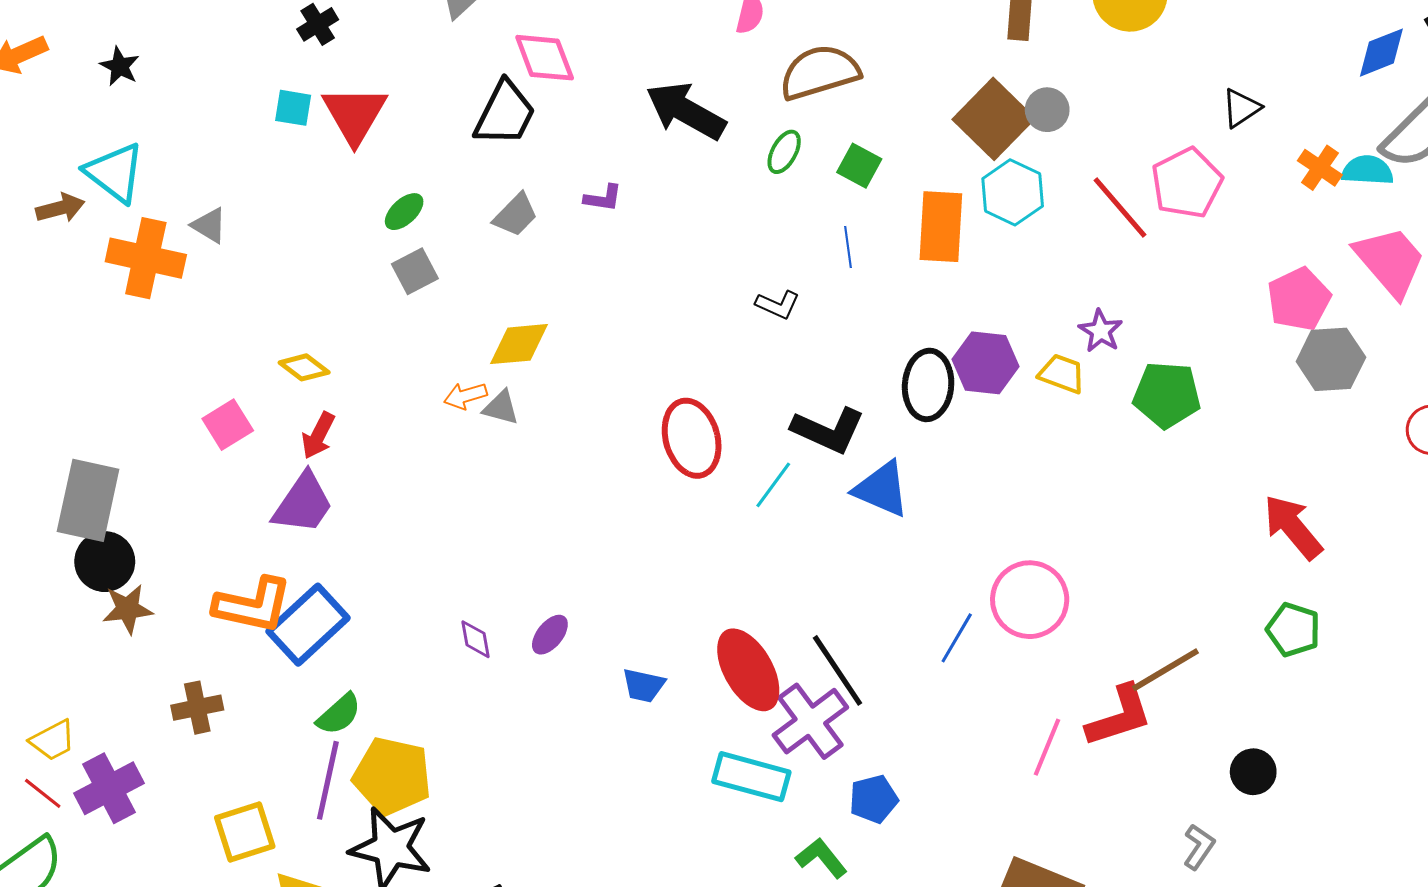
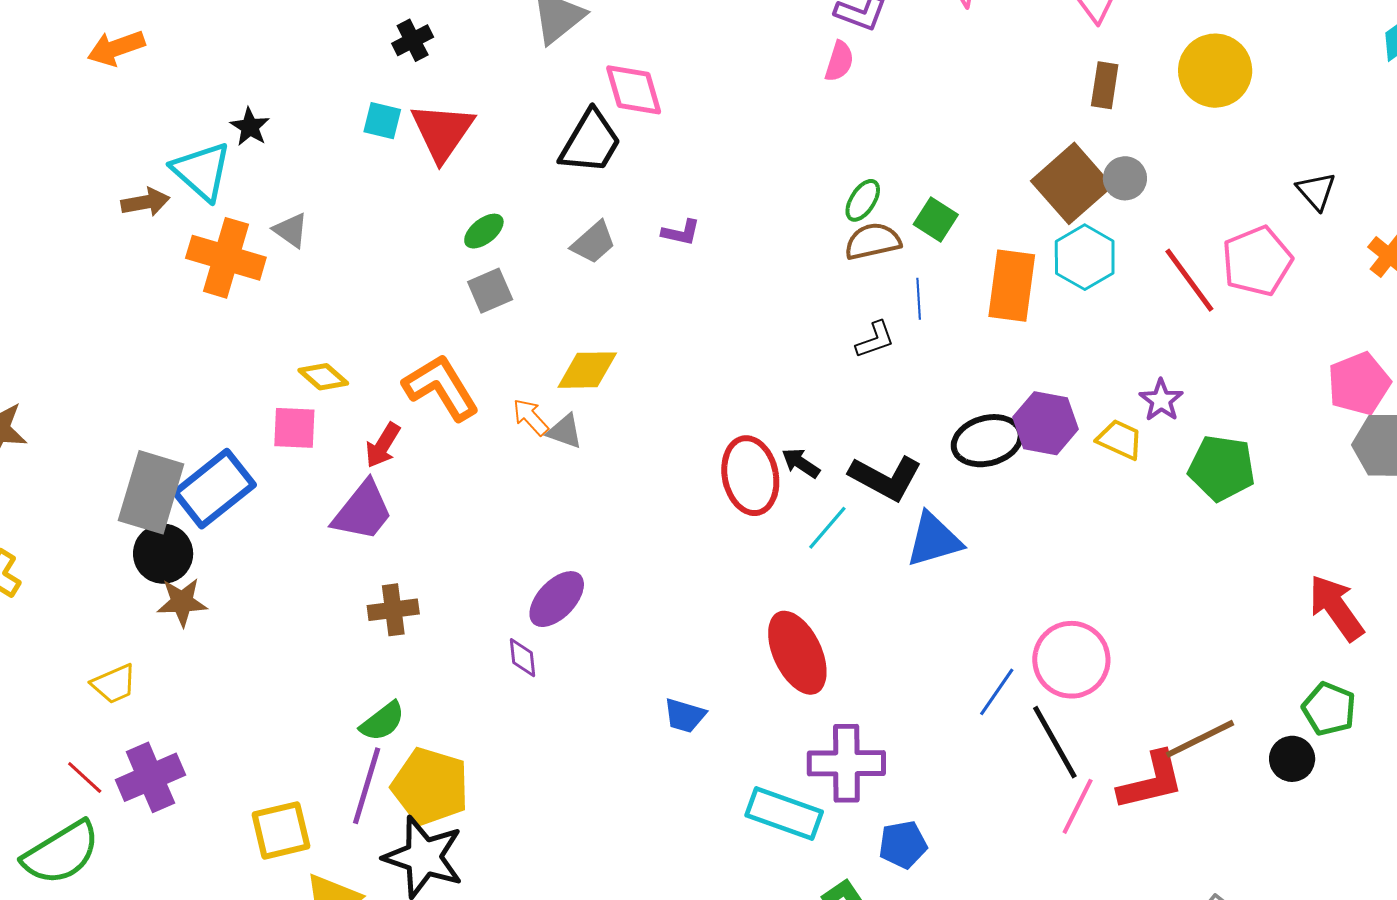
black star: (120, 66) -> (250, 127), moved
brown semicircle: (820, 72) -> (873, 241), moved, size x0.7
black triangle: (1241, 108) -> (1316, 191), turned -42
black arrow: (686, 111) -> (801, 463), moved, size x0.5
black L-shape: (778, 305) -> (875, 340), moved, turned -48
yellow diamond: (304, 367) -> (323, 377), moved
black ellipse: (928, 385) -> (987, 441), turned 66
orange arrow: (465, 396) -> (531, 417), turned 60
pink square: (228, 425) -> (294, 428), turned 30
blue triangle: (882, 489) -> (934, 540), turned -44
orange L-shape: (253, 605) -> (441, 387), moved, turned -138
blue rectangle: (308, 625) -> (214, 489), moved
purple ellipse: (550, 635) -> (557, 599), moved, size x1.5
red ellipse: (748, 670) -> (797, 653), moved
black line: (838, 670) -> (1055, 742), moved
brown cross: (197, 708) -> (393, 610), moved
purple cross: (810, 721) -> (846, 763), turned 32
yellow trapezoid: (53, 740) -> (114, 684), moved
black circle: (1253, 772) -> (1292, 759), moved

